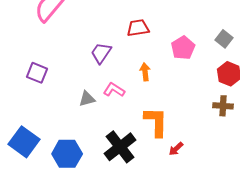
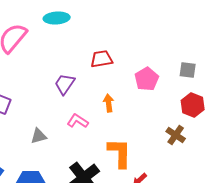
gray square: (224, 39) -> (188, 70), turned -30
gray triangle: (87, 99) -> (39, 136), moved
brown cross: (223, 106) -> (176, 135), moved, turned 30

